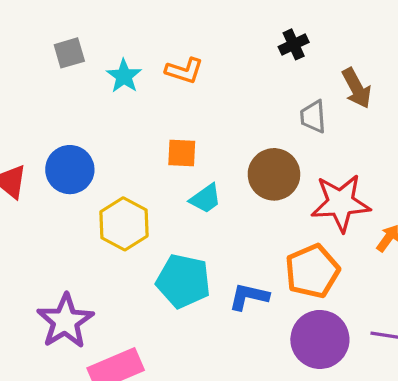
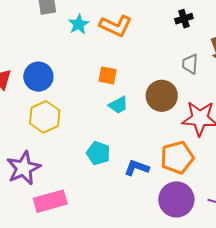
orange L-shape: (184, 71) -> (116, 26), size x1.4
yellow hexagon: (124, 224) -> (45, 117), moved
cyan pentagon: (183, 281) -> (98, 153), size x0.7

